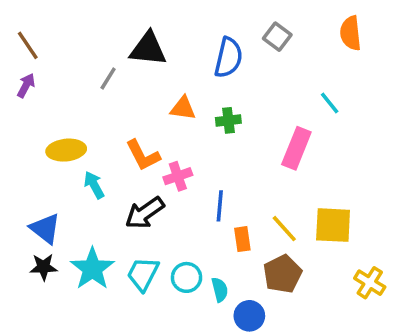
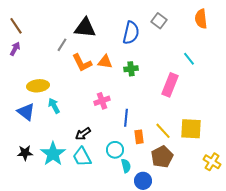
orange L-shape: (143, 155) -> (82, 63), moved
black arrow: (145, 213) -> (83, 134), moved, size x0.7
blue triangle: (45, 229) -> (26, 112), moved
cyan trapezoid: (143, 274) -> (82, 157), turned -55
cyan circle: (187, 277) -> (115, 150), moved

